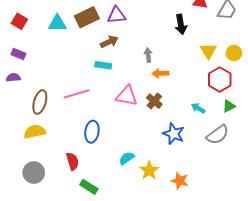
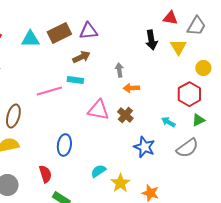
yellow triangle: (208, 51) -> (178, 47), moved
pink line: (77, 94) -> (49, 91), moved

